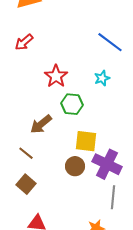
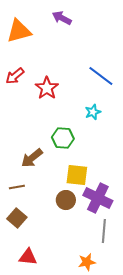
red star: (56, 76) -> (47, 88), moved
brown line: (26, 153) -> (17, 187), turned -49

